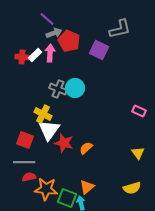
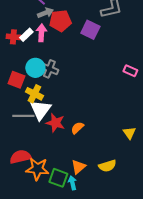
red pentagon: (69, 41) -> (60, 21), turned -30
cyan circle: (75, 88) -> (35, 68), moved
pink rectangle: (139, 111) -> (130, 71), moved
red square: (25, 140) -> (16, 80), moved
gray line: (24, 162) -> (23, 116), moved
red semicircle: (29, 177) -> (20, 157), size x1.5
yellow semicircle: (132, 188) -> (107, 166), moved

